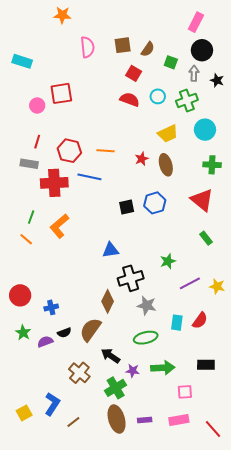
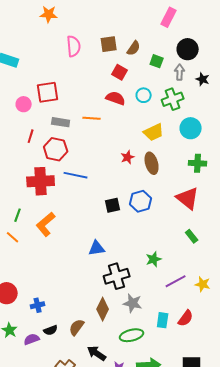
pink rectangle: (196, 22) -> (169, 17), moved
red line: (37, 142) -> (31, 136), moved
orange line: (106, 151) -> (92, 118), moved
gray rectangle: (29, 164) -> (61, 122), moved
brown diamond: (108, 301) -> (103, 309), moved
brown semicircle: (90, 330) -> (77, 327), size x0.7

